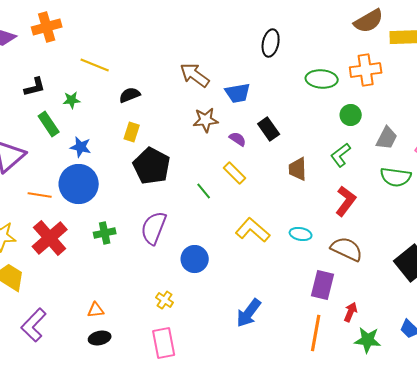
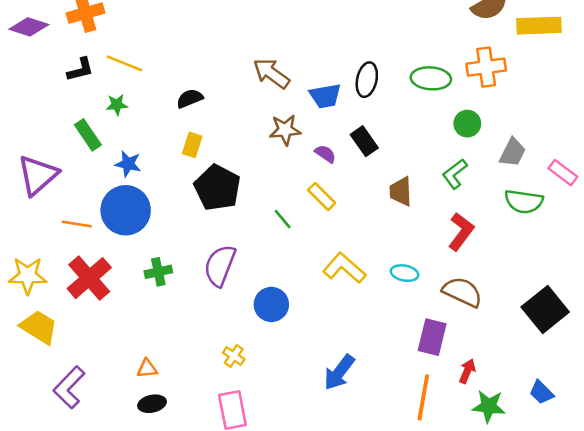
black ellipse: (271, 43) -> (367, 80), moved
yellow line: (95, 65) -> (124, 63), moved
black L-shape: (35, 87) -> (80, 70), moved

